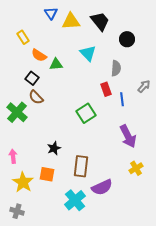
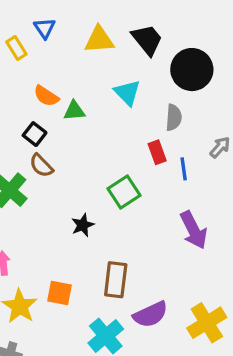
blue triangle: (51, 13) -> (45, 28), moved
yellow rectangle: (23, 37) -> (16, 48), moved
black circle: (127, 39) -> (192, 70), size x1.6
black star: (54, 148) -> (83, 225), moved
yellow cross: (136, 168) -> (207, 323), moved, size x1.6

